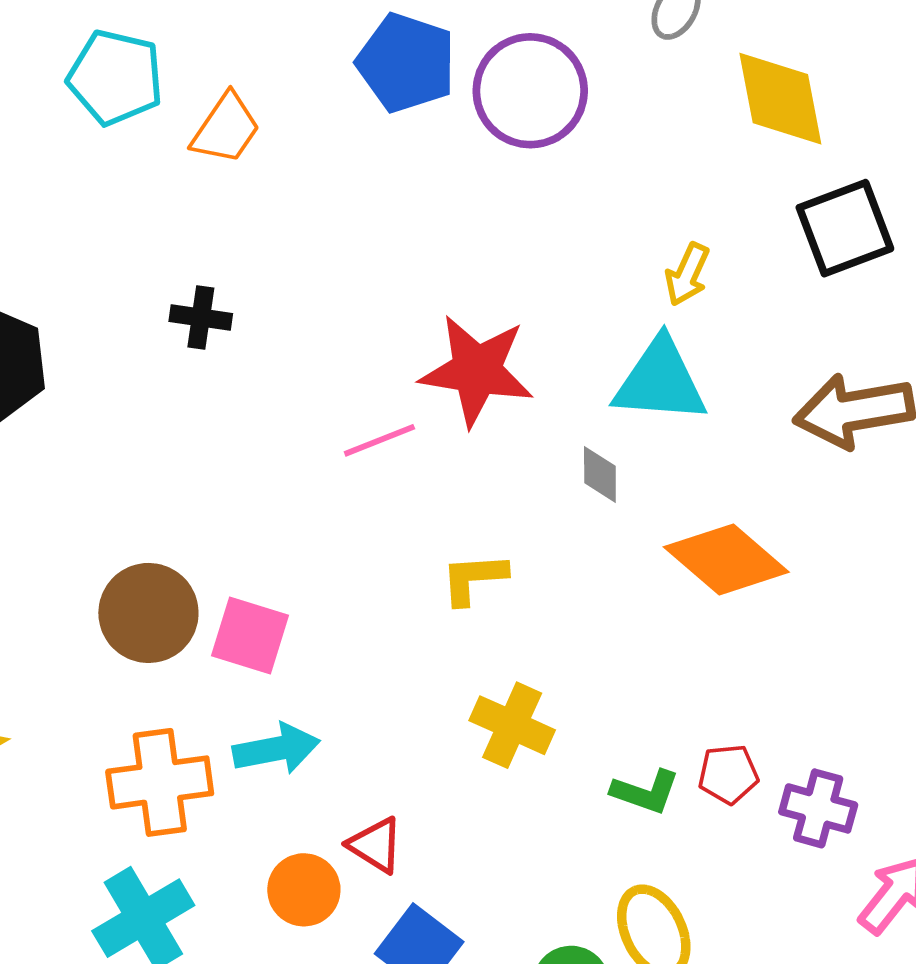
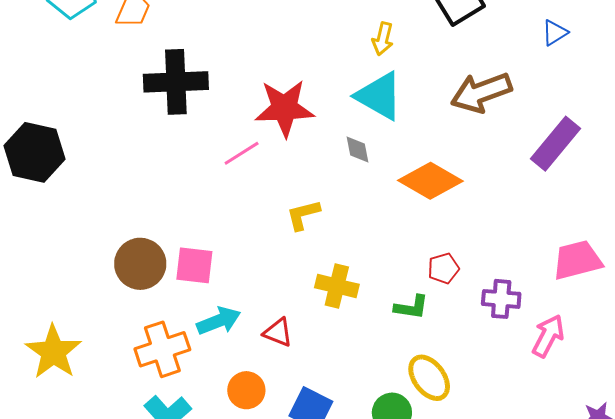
black cross: (201, 317) -> (176, 82), moved, size x2.0
cyan triangle: (660, 381) -> (379, 96), turned 36
red pentagon: (728, 774) -> (443, 268), moved
red triangle: (376, 845) -> (278, 332), moved

